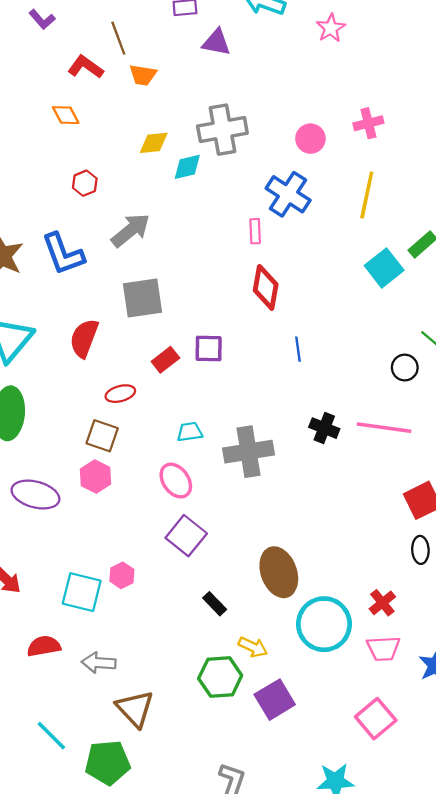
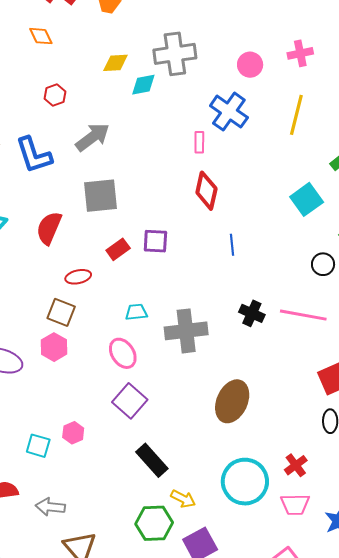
cyan square: (384, 268) -> (307, 199), moved
brown ellipse: (279, 572) -> (232, 401), moved, turned 42
cyan square: (82, 592) -> (38, 446), size x0.7
black rectangle: (215, 604) -> (152, 460), size x1.6

